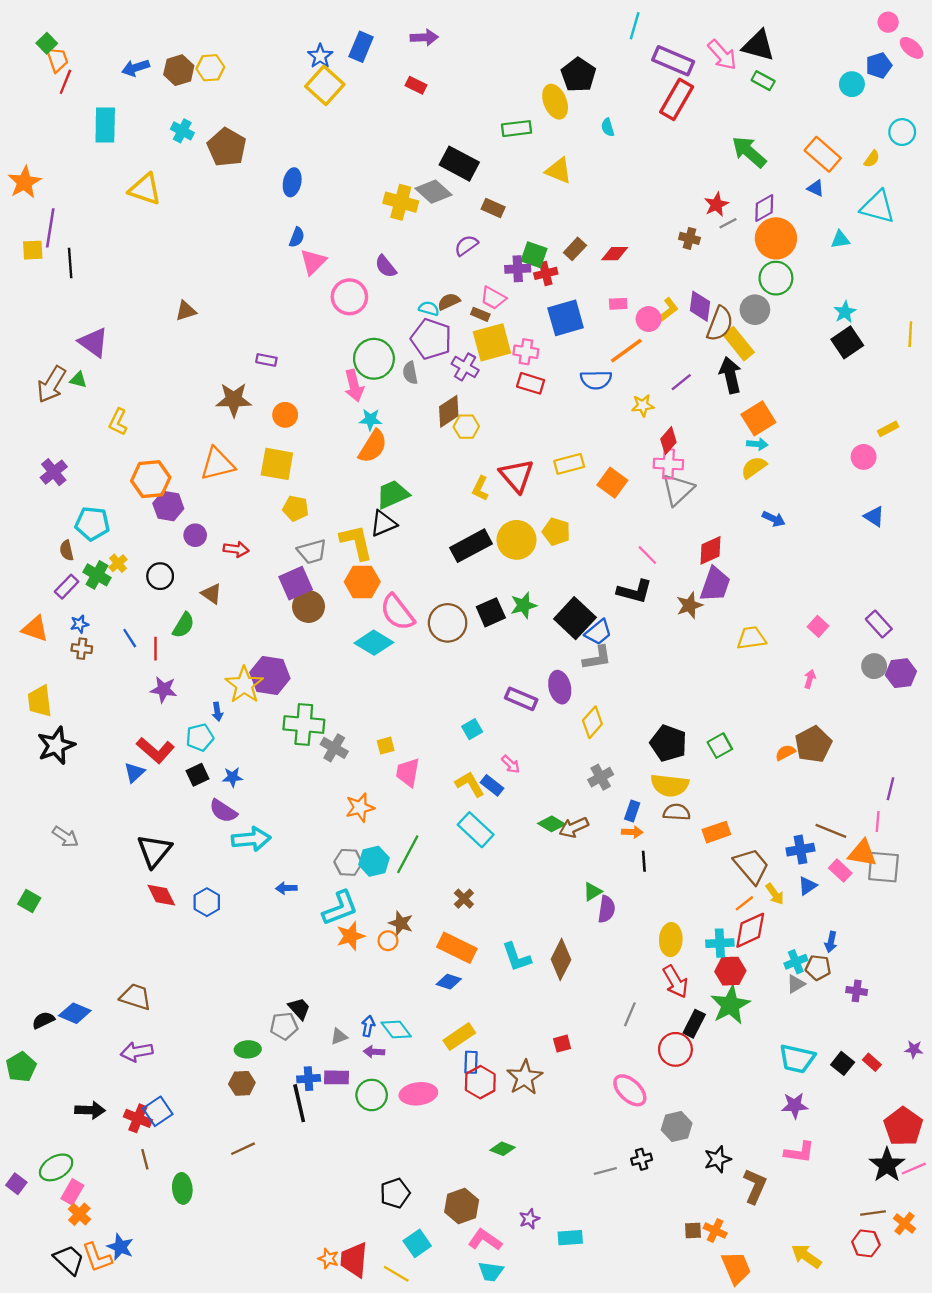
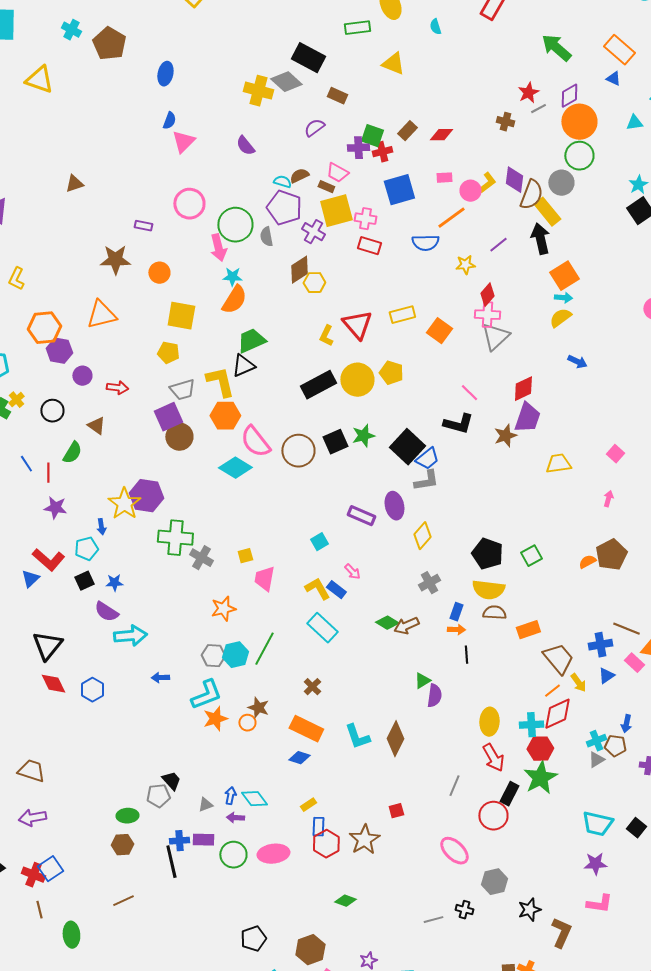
pink circle: (349, 297) -> (189, 204), moved
yellow square: (277, 464) -> (181, 316), moved
yellow rectangle: (459, 1037) -> (308, 805), size x0.6
black cross: (642, 1159) -> (464, 910), turned 30

